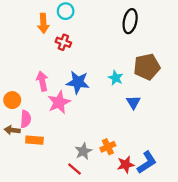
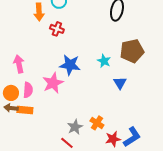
pink arrow: (42, 81) -> (19, 64), moved
orange circle: (12, 100) -> (11, 93), moved
pink semicircle: (26, 119) -> (28, 90), moved
orange rectangle: (34, 140) -> (25, 110), moved
orange cross: (108, 147) -> (97, 123), turned -32

